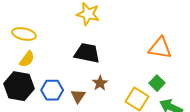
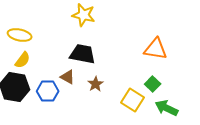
brown triangle: (78, 96) -> (68, 77), moved, turned -35

